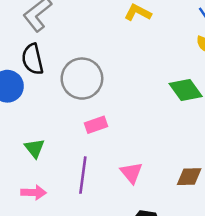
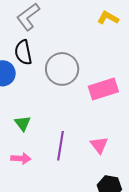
pink rectangle: (96, 125) -> (103, 89), moved, size x1.6

